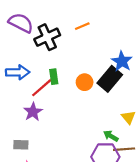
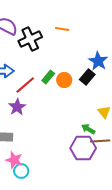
orange line: (82, 26) -> (62, 29), turned 32
green rectangle: (54, 77) -> (48, 77), moved, turned 48
black rectangle: (110, 79) -> (87, 77), size x0.7

